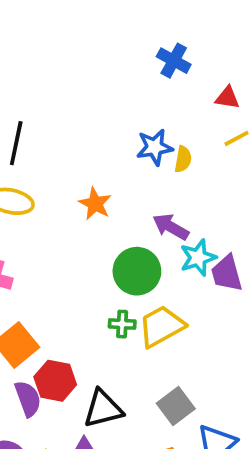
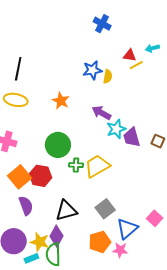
red triangle: (227, 98) -> (130, 55), moved
green circle: (137, 271) -> (58, 145), moved
red hexagon: (55, 381) -> (40, 176), moved

